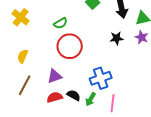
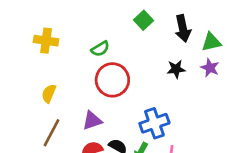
yellow cross: (21, 17) -> (46, 41), turned -30

